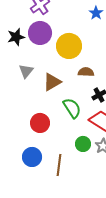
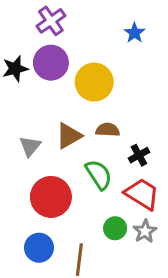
gray triangle: (26, 71) -> (30, 146), moved
brown semicircle: (86, 72) -> (108, 130), moved
red circle: (40, 123) -> (51, 197), size x1.4

